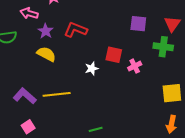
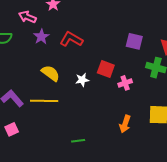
yellow semicircle: (46, 54) -> (51, 73), moved
orange arrow: (171, 124) -> (125, 124), moved

